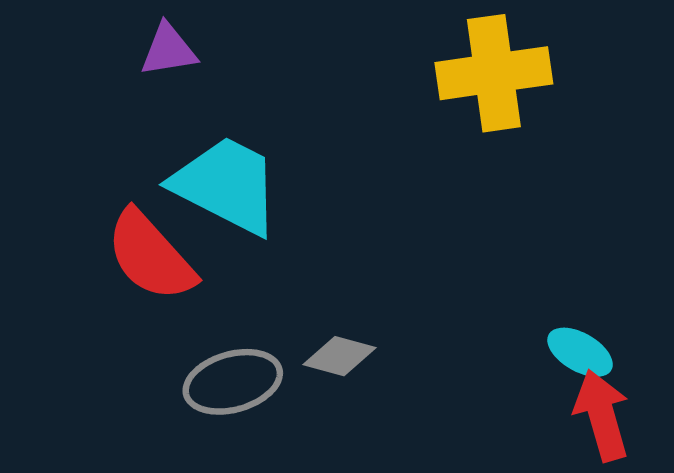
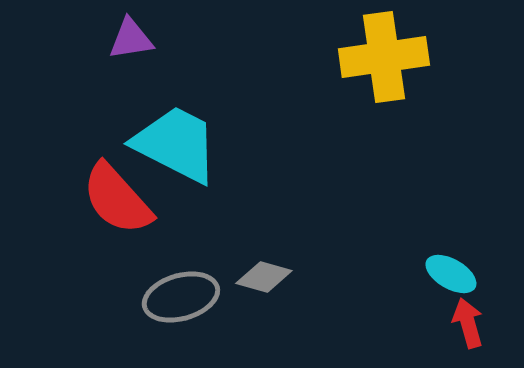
red arrow: (602, 415) -> (468, 323), size x0.7

